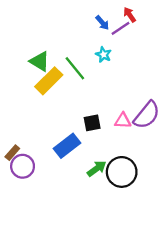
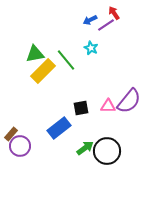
blue arrow: (102, 23) -> (90, 20), turned 104
green triangle: (40, 61) -> (35, 54), turned -42

